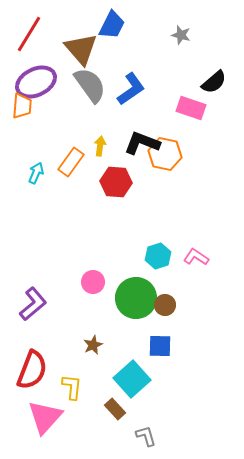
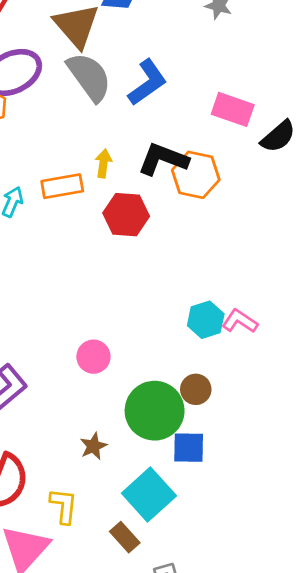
black semicircle: (214, 82) -> (278, 136), moved
orange rectangle: (71, 162) -> (62, 186), turned 44
cyan hexagon: (158, 256) -> (206, 320), moved
green circle: (136, 298) -> (155, 411), moved

